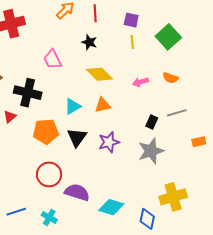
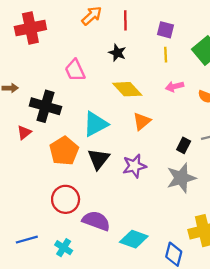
pink arrow: (141, 82) -> (175, 86), moved
orange triangle: (103, 105) -> (142, 121), moved, turned -30
cyan triangle: (73, 106) -> (95, 124), size x1.4
orange pentagon: (46, 131) -> (64, 151), turned -30

